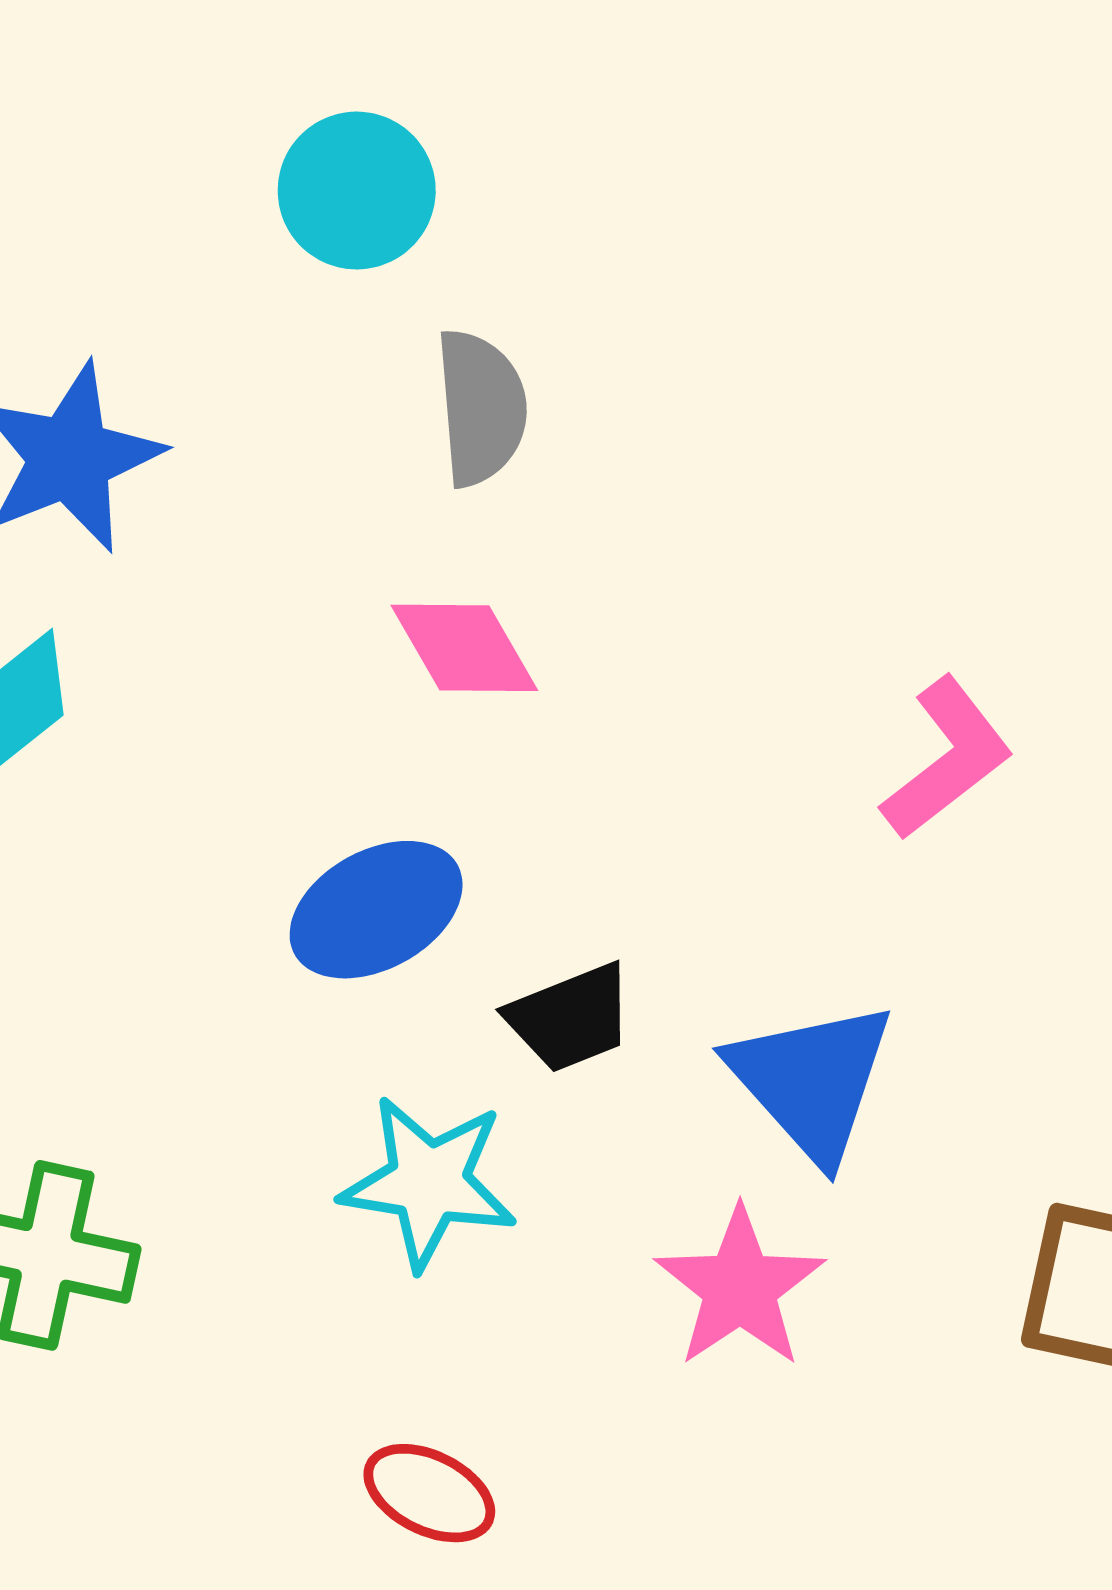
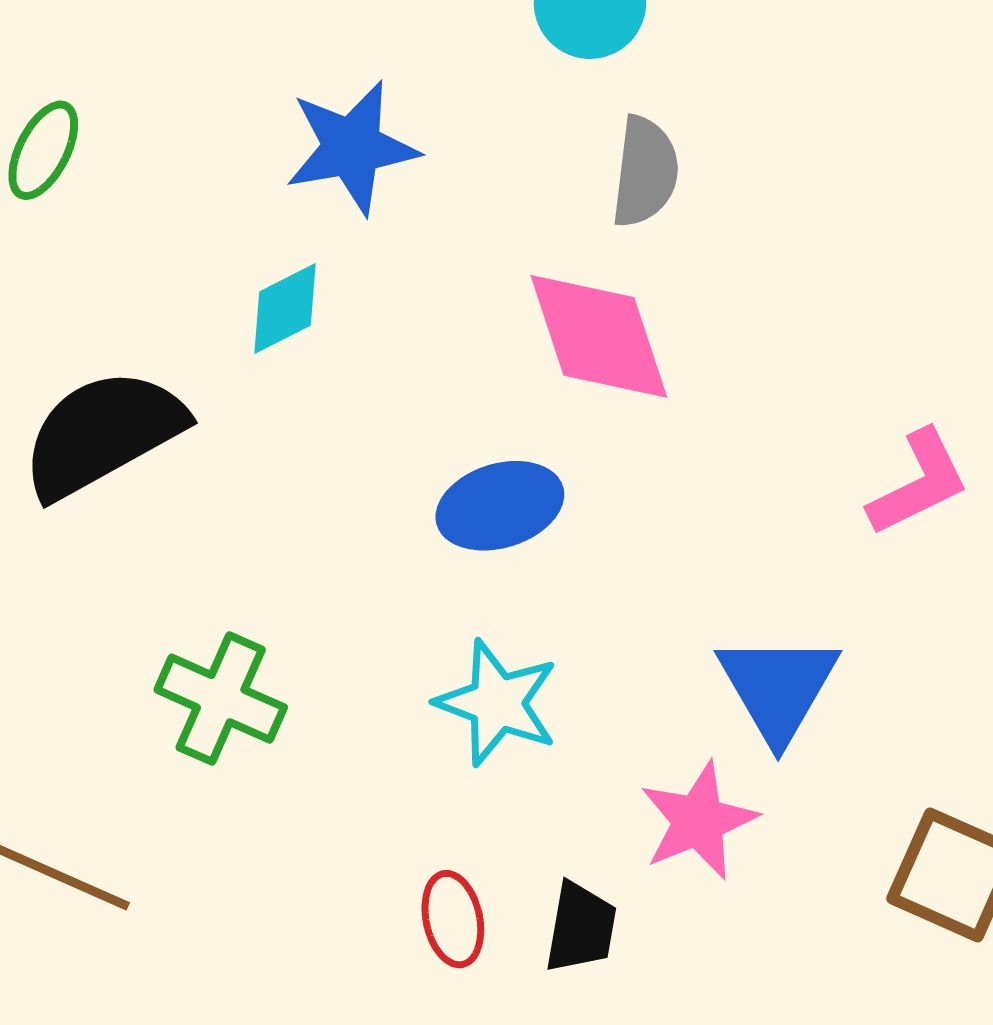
pink diamond: (464, 648) -> (599, 336), size x1.5
black trapezoid: (570, 1018) -> (581, 928), moved, turned -70
red ellipse: (429, 1493) -> (453, 919), turned 40

